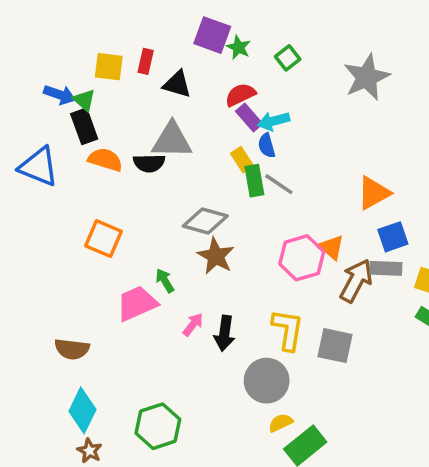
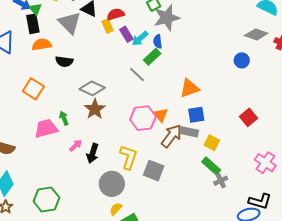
gray star: (367, 77) -> (167, 18), moved
red semicircle: (240, 95) -> (116, 14), moved
cyan arrow: (274, 121) -> (140, 39), turned -36
gray triangle: (172, 140) -> (70, 23), moved, turned 35
blue semicircle: (267, 146) -> (158, 41), moved
orange semicircle: (105, 160) -> (42, 45), turned -36
yellow rectangle: (242, 160) -> (108, 26), moved
black semicircle: (149, 163) -> (64, 61), moved
green rectangle: (254, 181) -> (152, 57), moved, turned 48
yellow semicircle: (281, 423) -> (116, 209), turned -32

